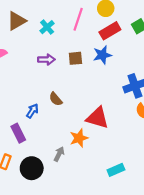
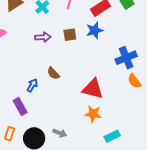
orange star: (79, 138) -> (93, 114), moved, turned 30
gray arrow: (59, 154) -> (60, 133), moved, turned 88

